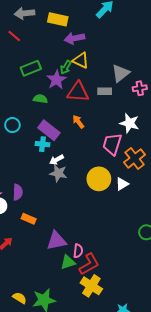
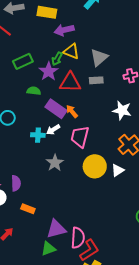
gray triangle: (121, 73) -> (99, 57), moved
purple rectangle: (49, 130) -> (56, 109), moved
pink trapezoid: (112, 144) -> (80, 137), moved
white arrow: (56, 160) -> (53, 130), moved
gray star: (58, 173) -> (55, 163), turned 30
pink semicircle: (78, 251) -> (78, 238), size x1.5
green triangle: (68, 262) -> (48, 249), moved

